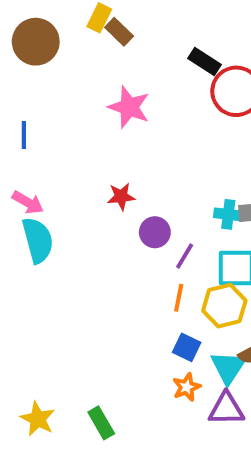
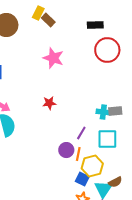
black rectangle: (204, 62) -> (95, 25), moved, turned -35
purple circle: (155, 232) -> (66, 150), moved
yellow hexagon: (224, 306) -> (92, 166), moved

